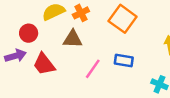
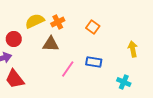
orange square: (123, 19) -> (93, 27), size x0.6
red trapezoid: (44, 64) -> (15, 79), moved

